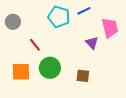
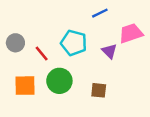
cyan pentagon: (59, 17) -> (74, 43), moved
gray circle: (13, 22) -> (15, 43), moved
pink trapezoid: (110, 28) -> (131, 33), turned -95

